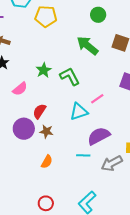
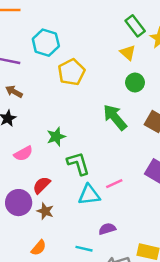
yellow pentagon: (46, 16) -> (71, 72), turned 30
green L-shape: (70, 77) -> (78, 164), moved
purple semicircle: (99, 136) -> (107, 229), size x0.6

